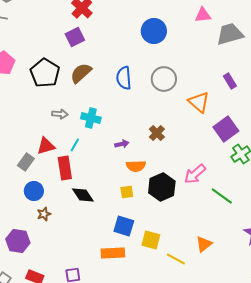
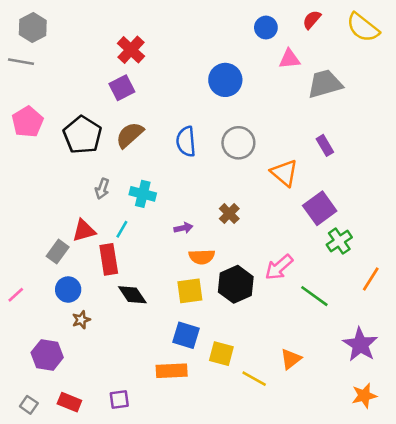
gray arrow: (60, 114) -> (102, 189), turned 105
yellow square: (127, 192) -> (190, 291), size x1.5

